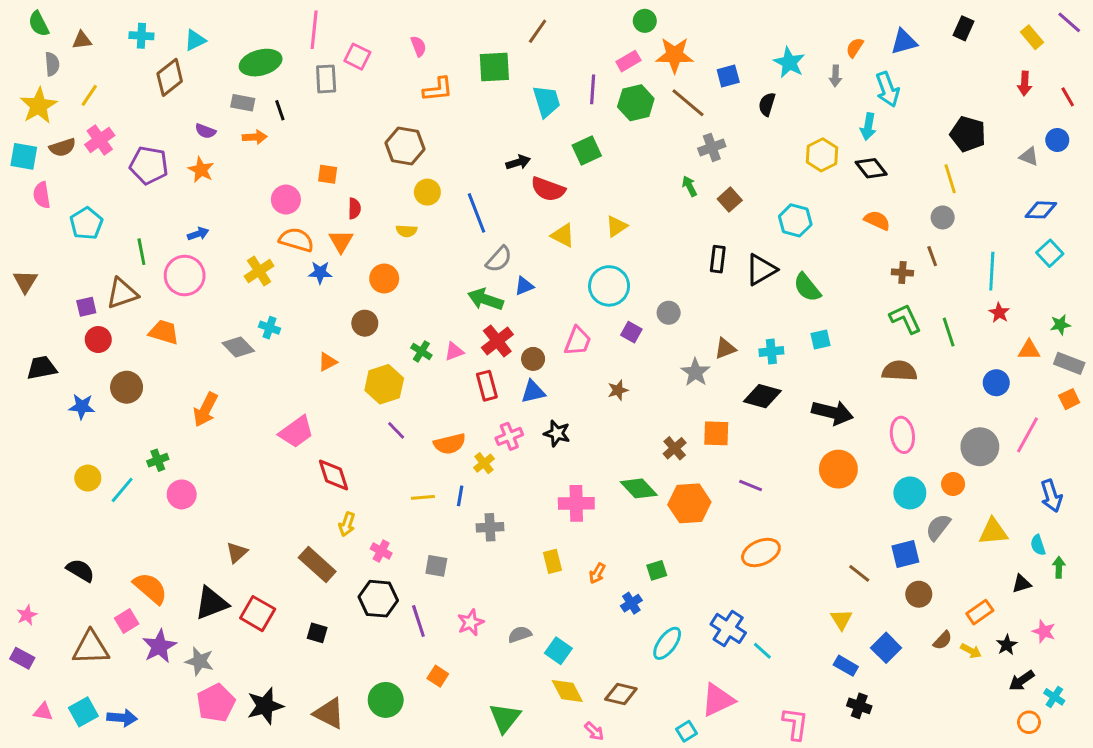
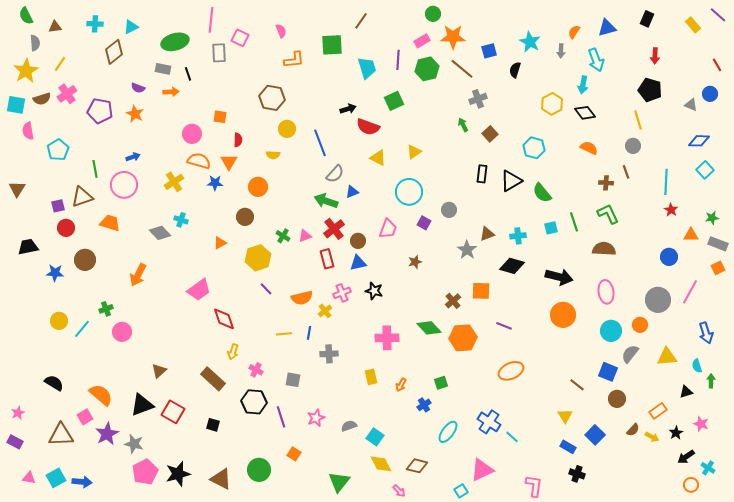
red arrow: (1025, 83) -> (655, 56), moved
green line: (949, 332) -> (574, 222), moved
blue square: (905, 554) -> (608, 372), turned 36

